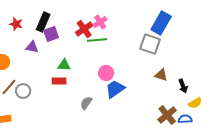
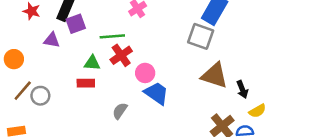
red cross: (84, 29) -> (121, 55), moved
green line: (97, 40) -> (112, 36), moved
brown triangle: (161, 75) -> (215, 76), size x1.6
blue trapezoid: (115, 89) -> (156, 93), turned 70

